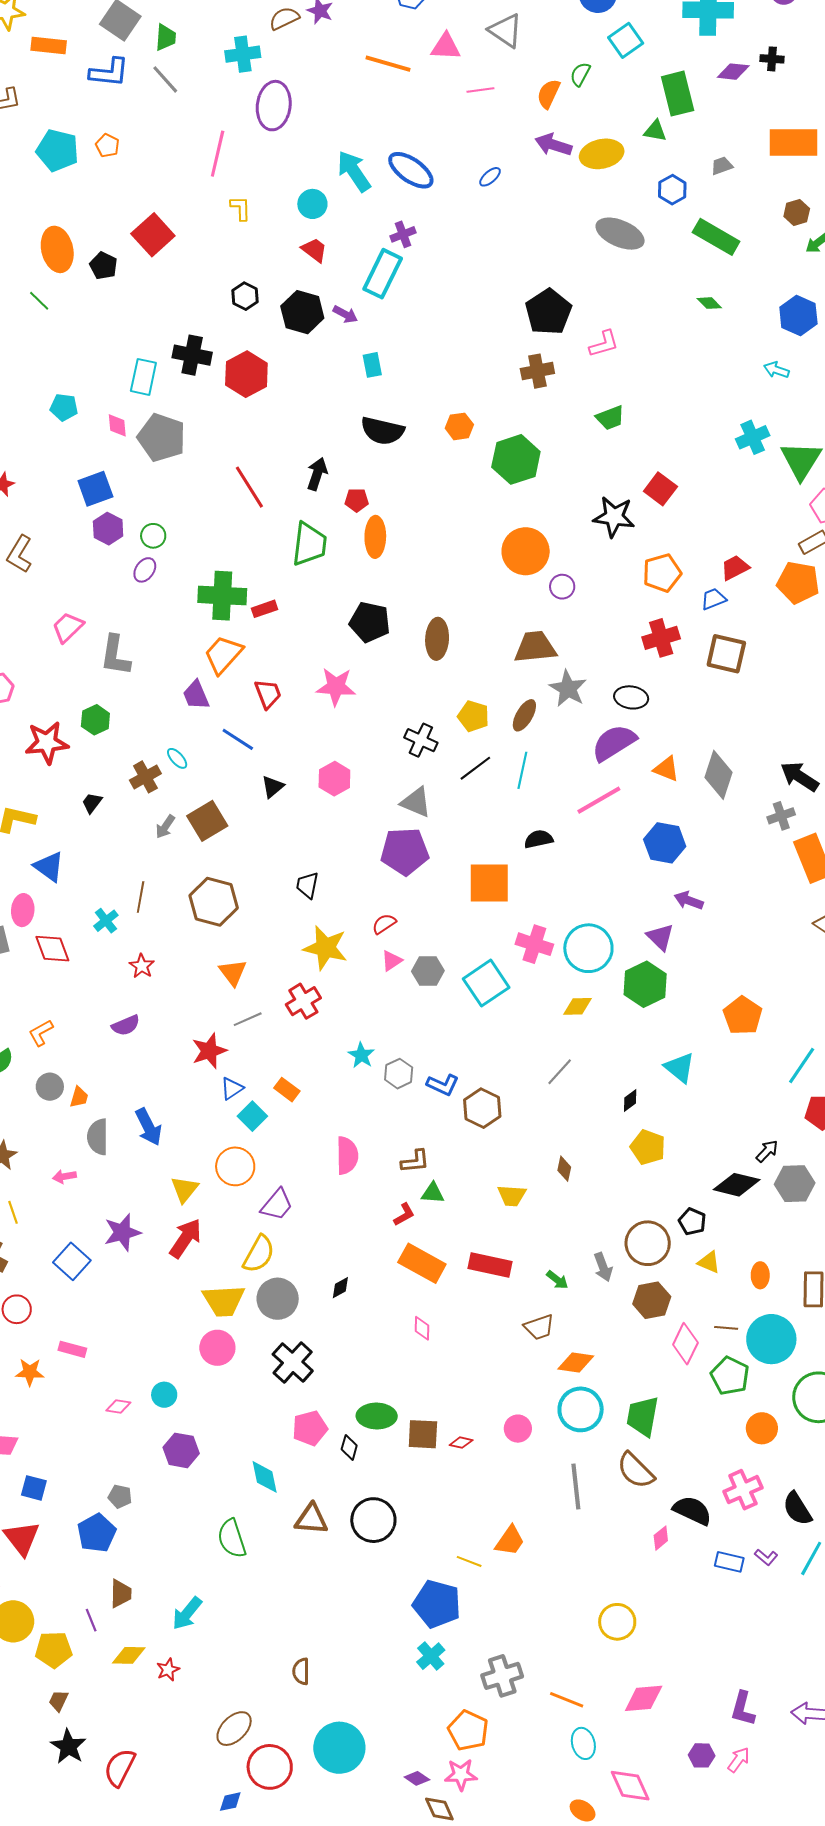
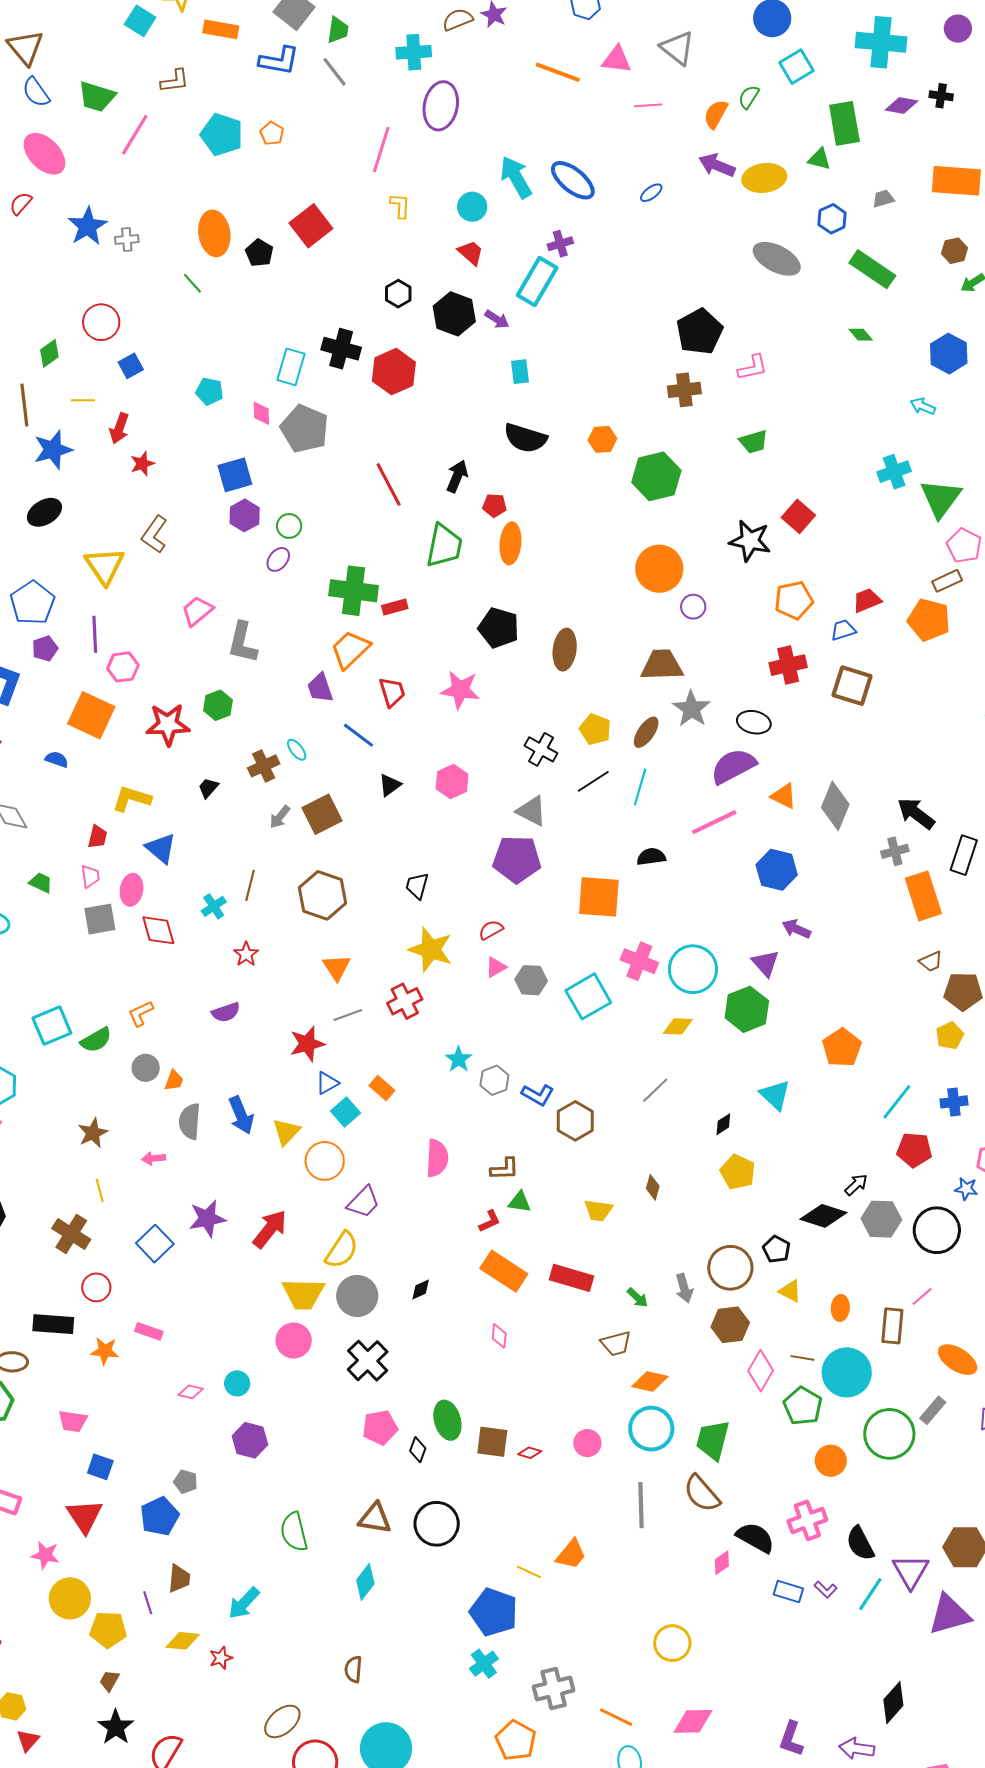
yellow triangle: (185, 1189) -> (286, 1132), moved
green ellipse: (377, 1416) -> (447, 1420), turned 69
cyan diamond: (265, 1477) -> (365, 1582), moved, turned 45

